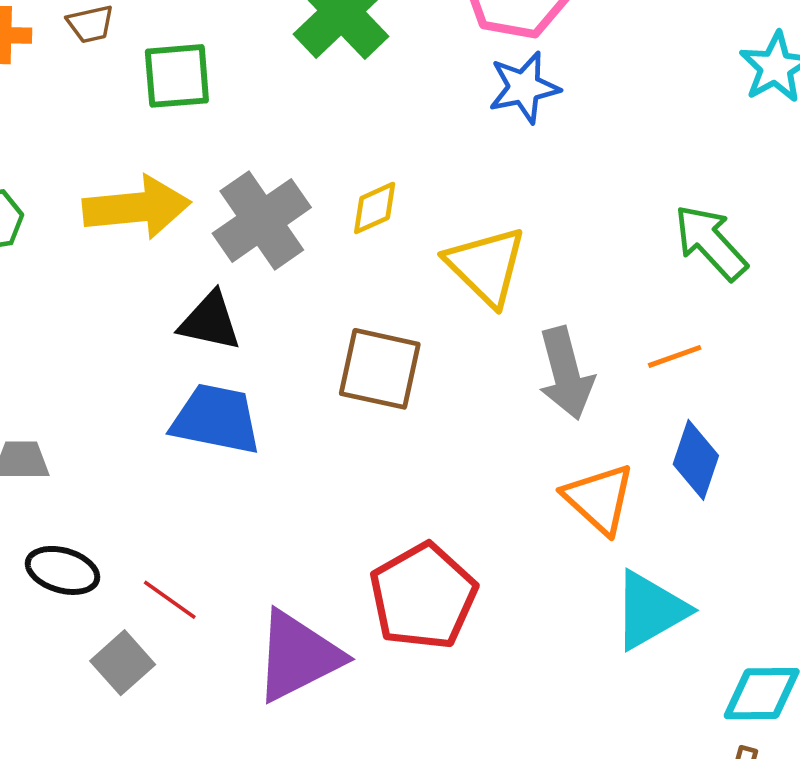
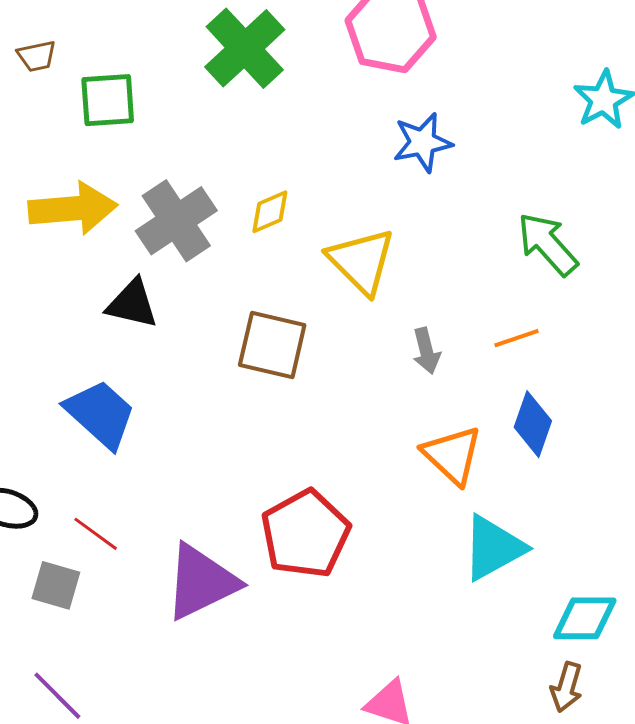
blue star: (524, 87) -> (422, 142), moved
gray arrow: (566, 373) -> (426, 351), size x0.6
blue trapezoid: (216, 419) -> (100, 414), moved, turned 30
gray square: (123, 663) -> (56, 585), turned -33

